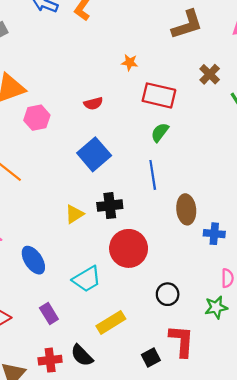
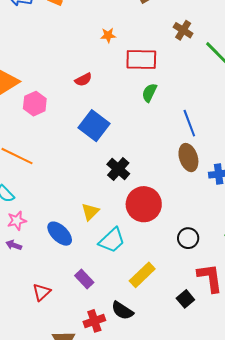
blue line: (153, 175) -> (189, 123), moved
black cross: (110, 206) -> (118, 169), turned -30
yellow triangle: (74, 214) -> (90, 212), moved

